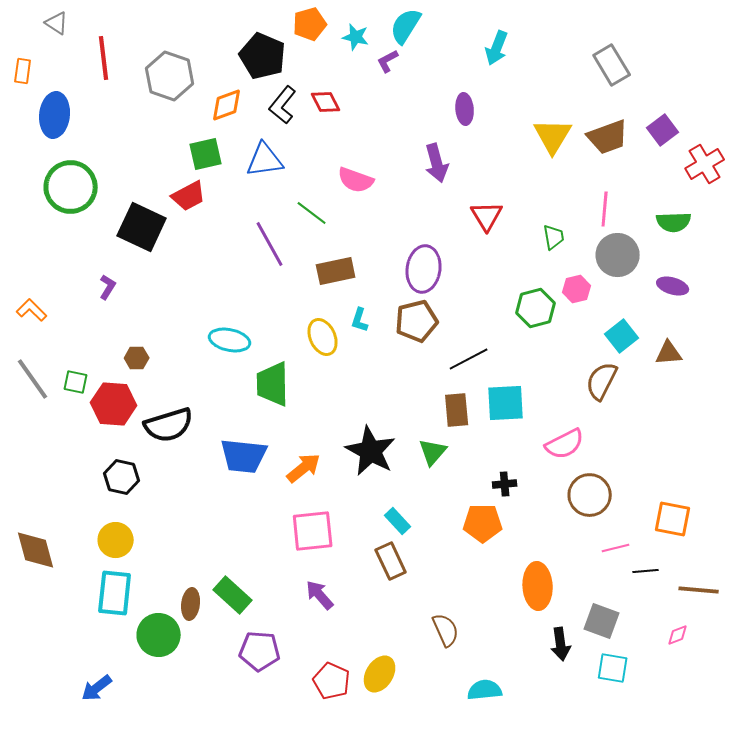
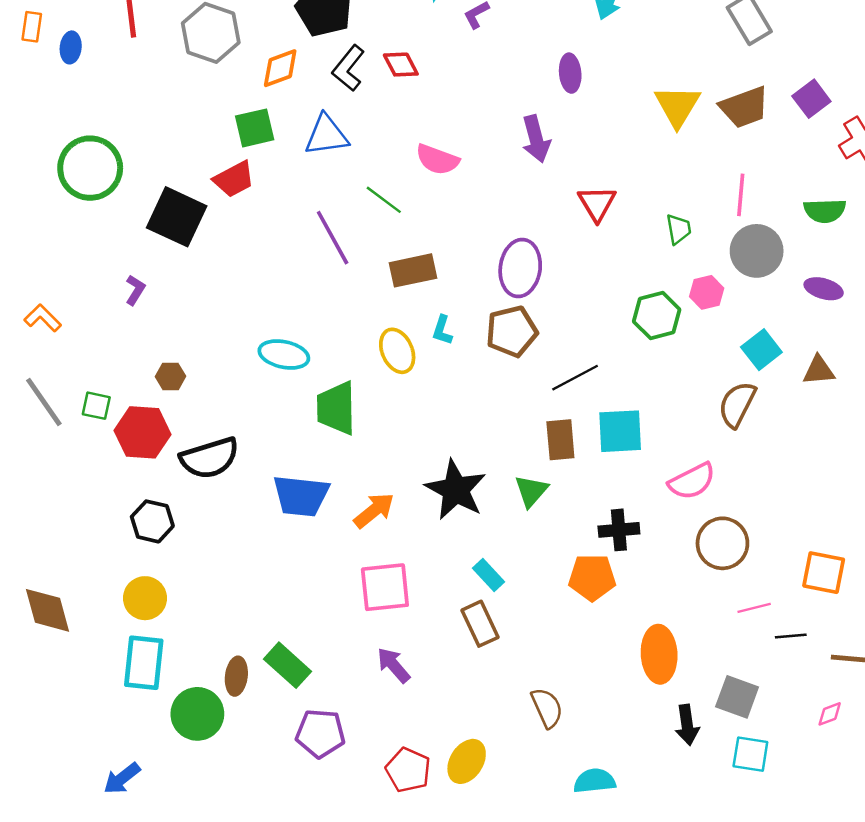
blue ellipse: (55, 115) -> (71, 47), moved, size x0.6
black cross: (505, 484) -> (619, 530), size x1.4

